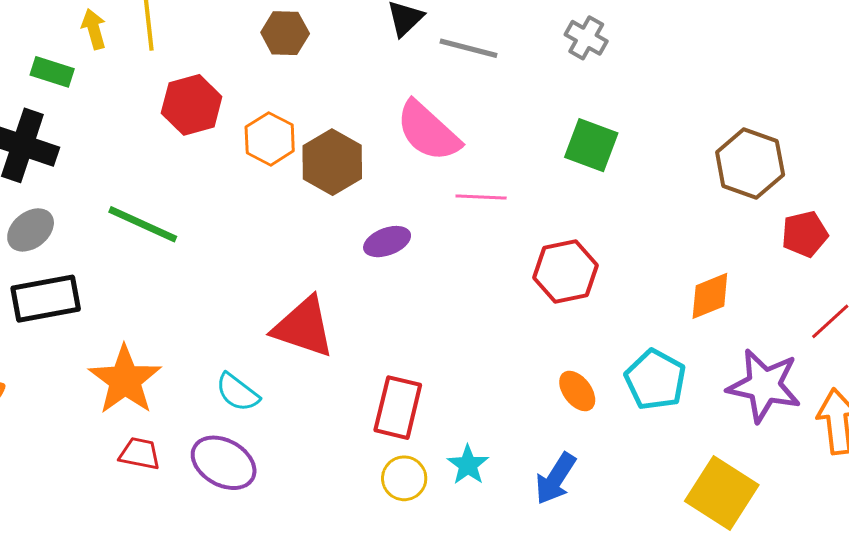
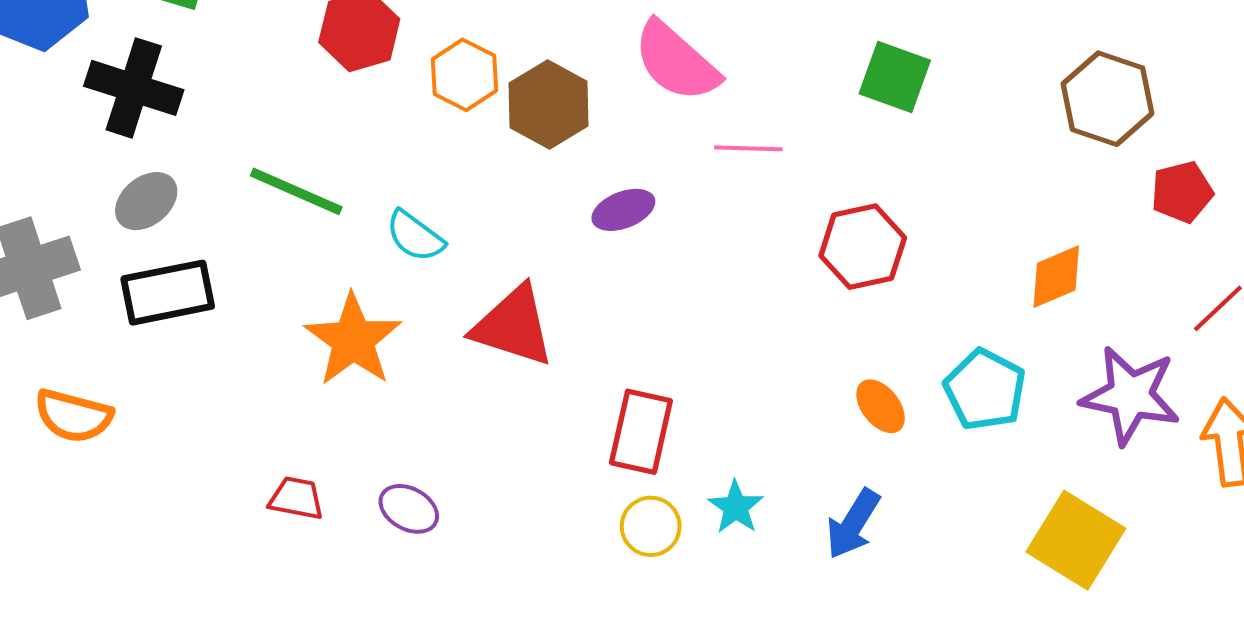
orange star: (125, 380) -> (353, 340), moved
cyan semicircle: (238, 392) -> (415, 236), moved
purple ellipse: (224, 463) -> (409, 509), size x0.7

